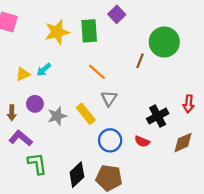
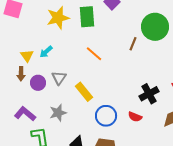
yellow triangle: (23, 74) -> (27, 56), turned -40
gray triangle: (109, 98) -> (59, 78), moved
brown arrow: (12, 113) -> (21, 74), moved
gray star: (57, 116) -> (58, 113), moved

